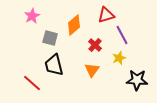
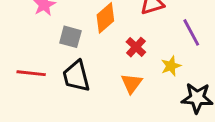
purple line: (122, 35) -> (191, 32), moved
red line: (32, 83) -> (31, 73), moved, turned -36

